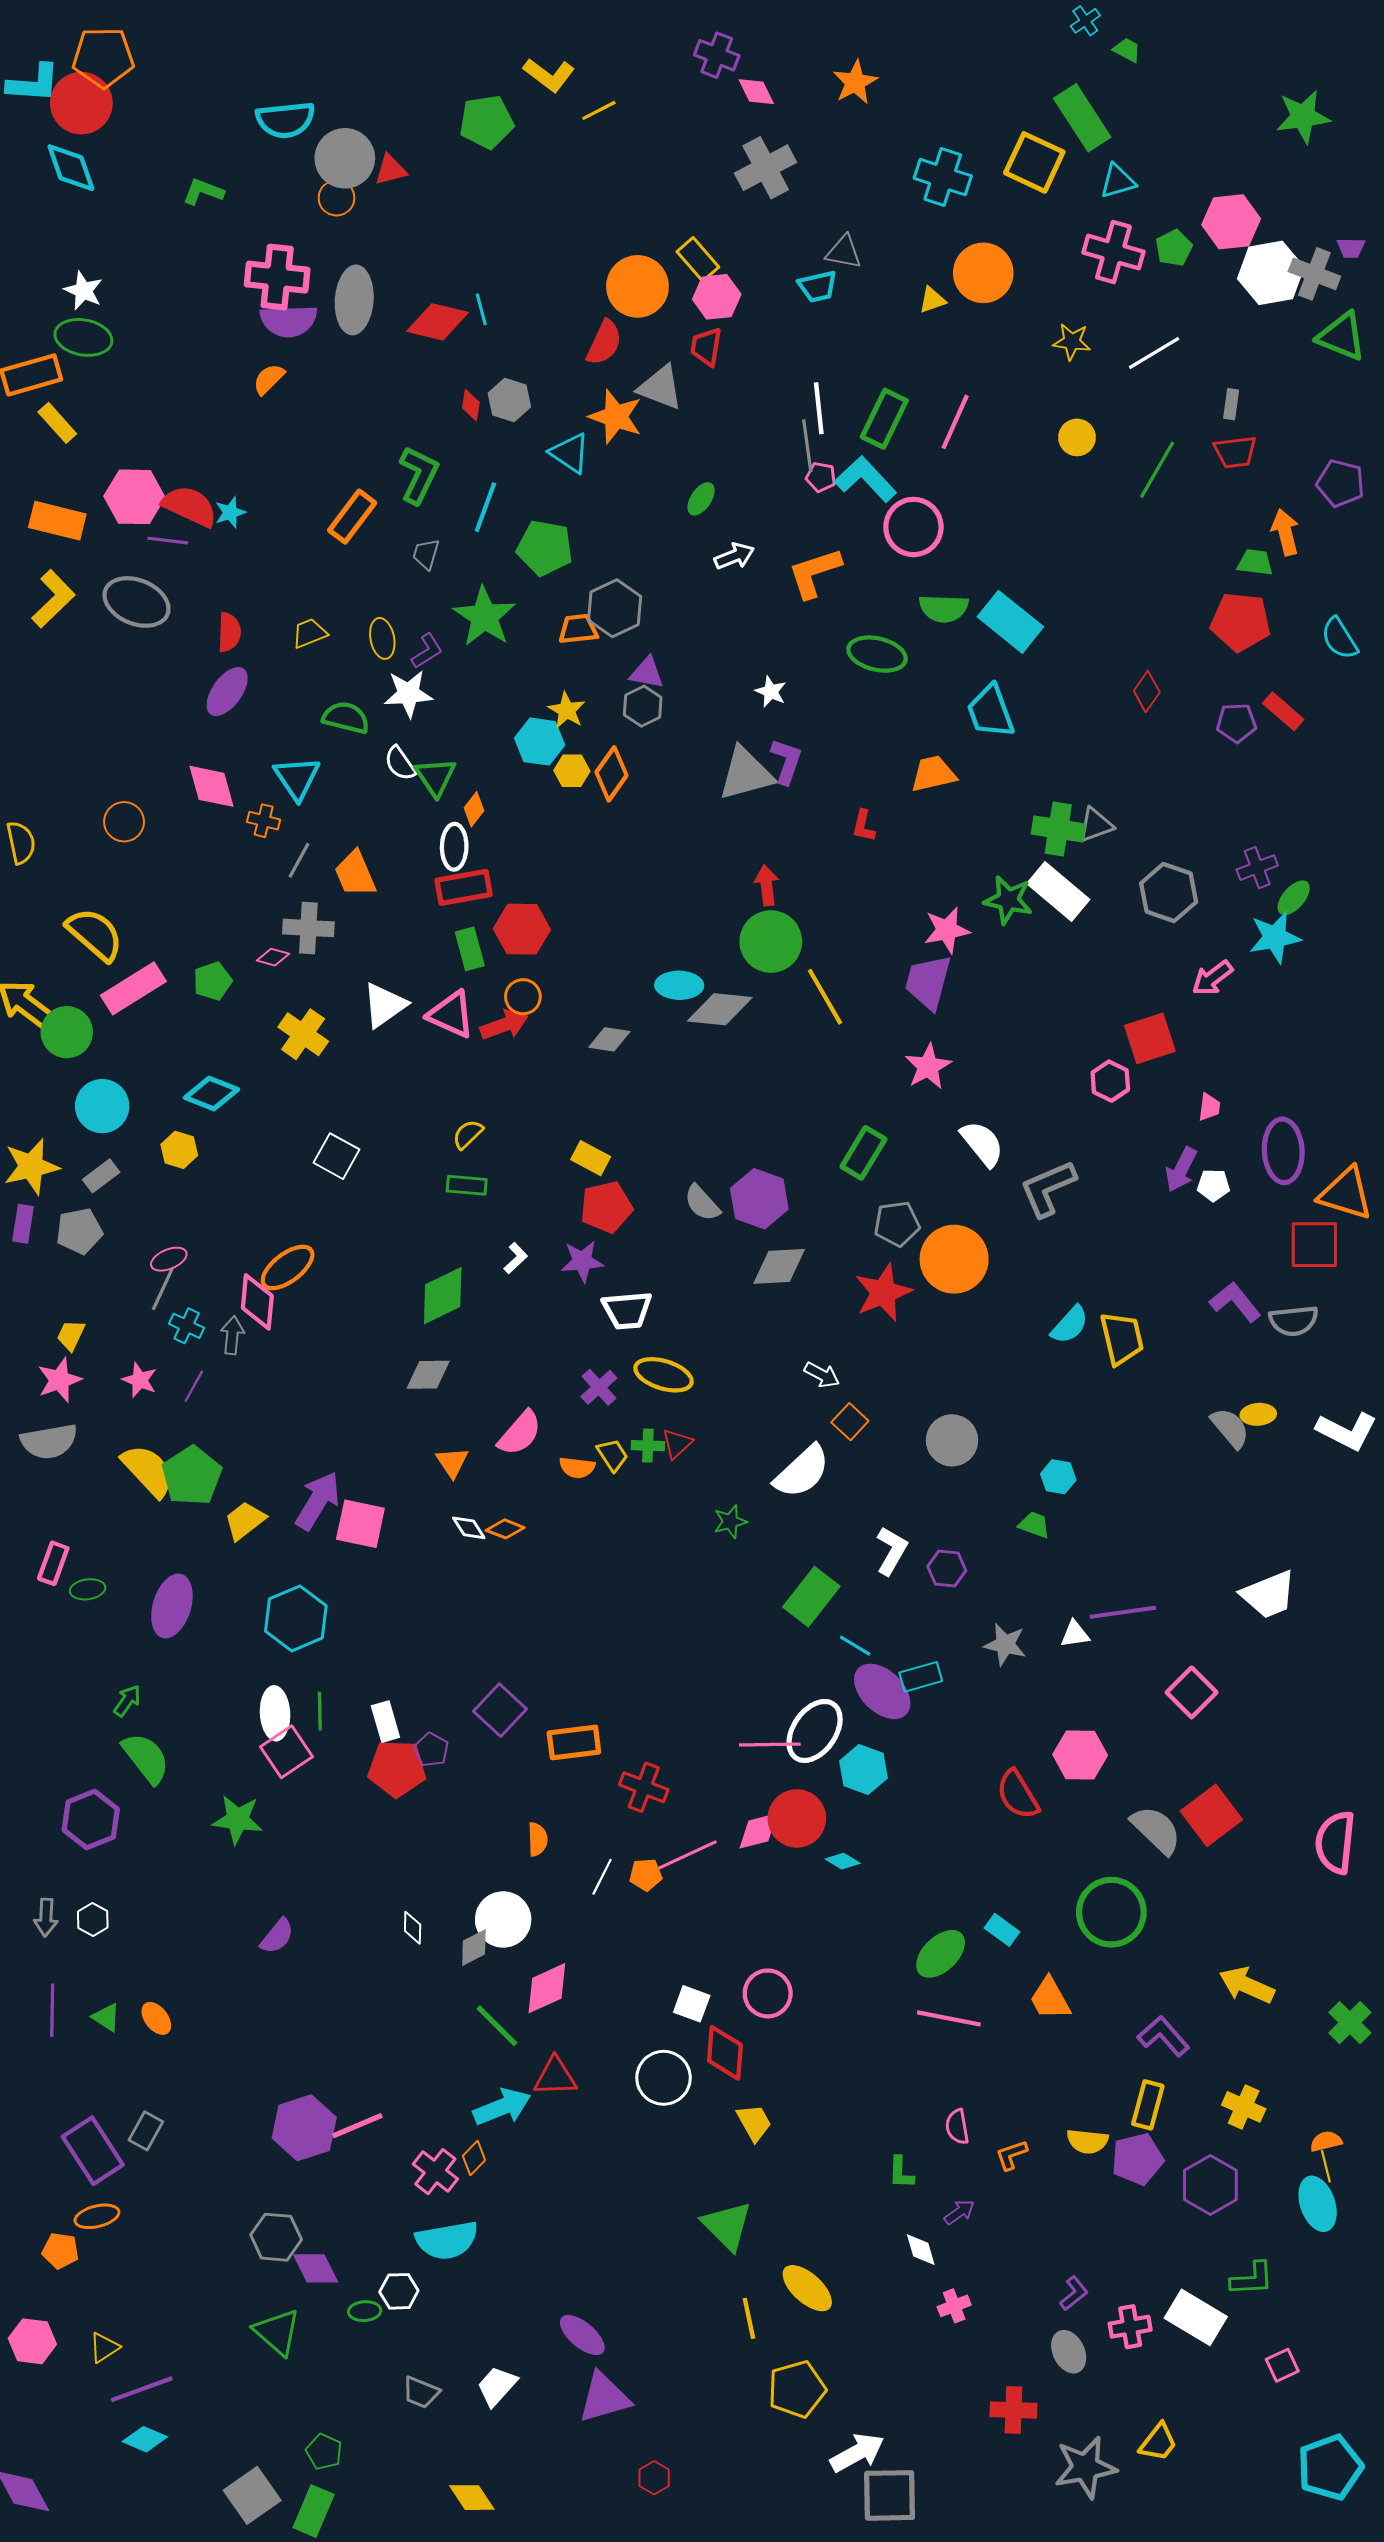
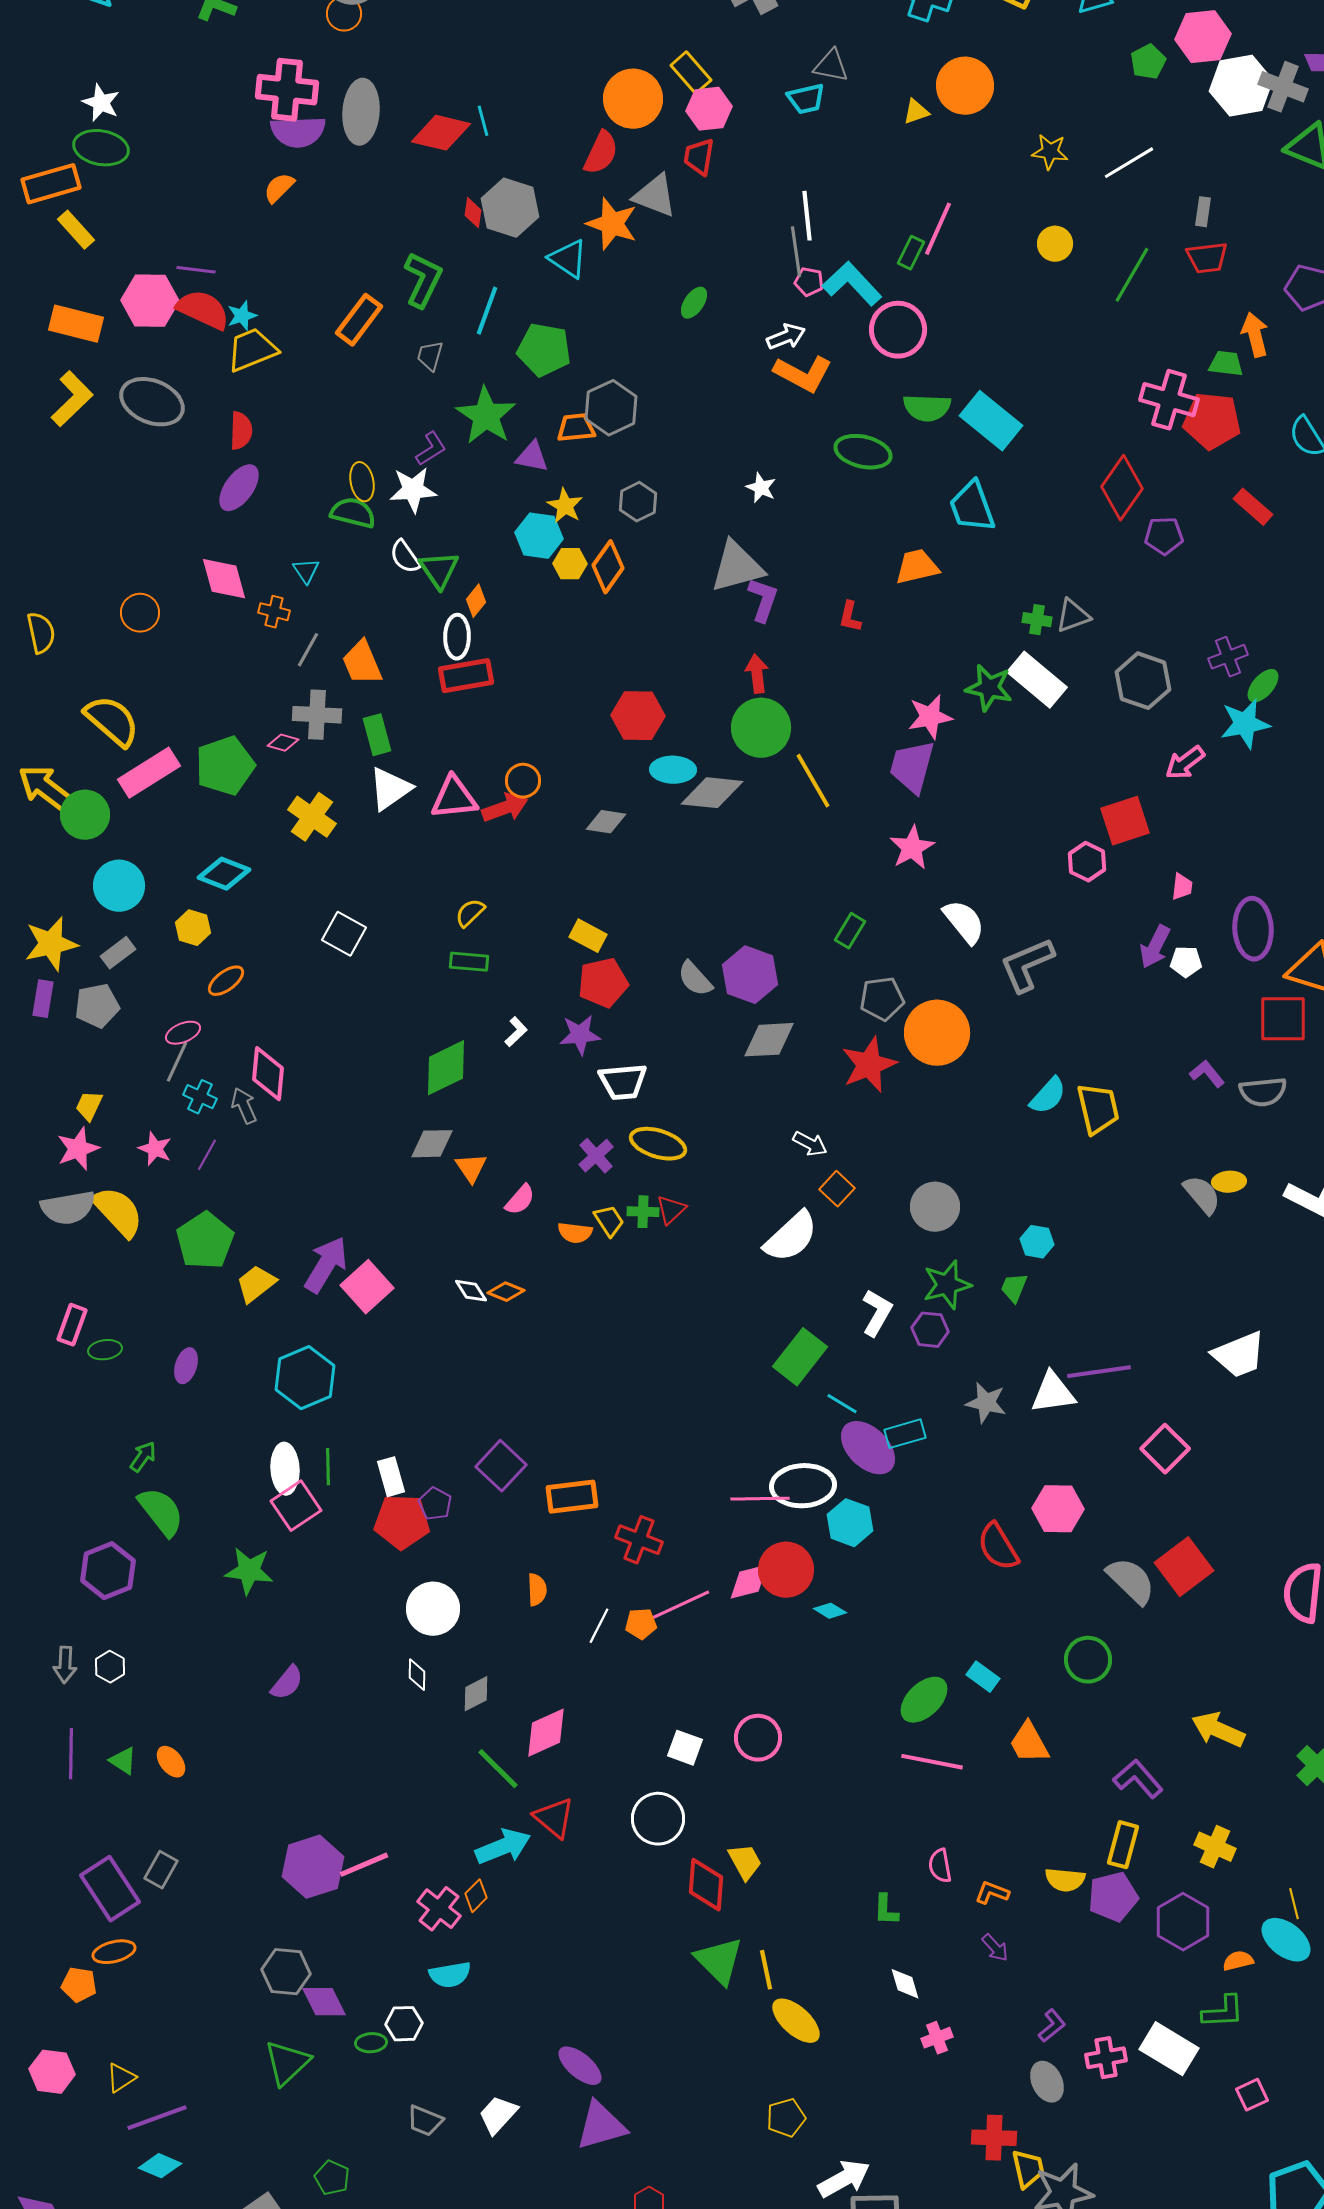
pink cross: (1113, 252) -> (1169, 400), moved
gray hexagon: (509, 400) -> (510, 208), size x1.4
green rectangle: (884, 419) -> (911, 253), moved, size x0.6
purple line: (168, 541) -> (196, 270), moved
white arrow: (734, 556) -> (786, 337), moved
orange L-shape: (815, 573) -> (803, 374), turned -134
yellow trapezoid: (309, 633) -> (252, 350), moved, size x1.5
yellow ellipse: (382, 638) -> (362, 482), moved
purple triangle: (647, 673) -> (532, 457), moved
red diamond: (1147, 692) -> (1122, 488), size x1.6
purple pentagon: (1236, 723) -> (1164, 536), moved
purple L-shape: (786, 761) -> (763, 600), moved
cyan triangle: (297, 778) -> (306, 571), size x0.6
green cross: (1058, 829) -> (1037, 620), size x0.6
red hexagon: (522, 929) -> (638, 716), moved
green rectangle: (470, 949) -> (377, 735), moved
green pentagon: (213, 981) -> (225, 766), size x1.6
pink triangle: (451, 1014) -> (454, 798), turned -30
green rectangle: (863, 1153) -> (850, 931), size x0.7
orange ellipse: (288, 1268) -> (226, 981), moved, size x0.7
purple L-shape: (1235, 1302) -> (1207, 1074), size x0.7
gray arrow: (232, 1335) -> (244, 1106), turned -30
pink semicircle: (520, 1433) -> (520, 1200), size x0.7
orange triangle: (452, 1462) -> (471, 1168), moved
yellow semicircle: (148, 1471) -> (118, 1212), moved
green star: (730, 1522) -> (947, 1285), moved, size x1.5
pink square: (360, 1524) -> (367, 1287), turned 36
green trapezoid: (1034, 1525) -> (1014, 1288), turned -88
purple ellipse: (172, 1606) -> (186, 1366), size x0.6
white triangle: (1075, 1634) -> (1053, 1393), size x1.6
white ellipse: (815, 1731) -> (803, 1486), turned 52
green circle: (1111, 1912) -> (1088, 1660), size x0.7
white circle: (503, 1919) -> (433, 1609), moved
red diamond: (725, 2053) -> (706, 1885), moved
red triangle: (555, 2077) -> (554, 1818), turned 42
orange semicircle: (1326, 2141) -> (1238, 1961), moved
orange L-shape: (1011, 2155) -> (992, 1893), turned 40
cyan ellipse: (1318, 2204) -> (1286, 1940), turned -33
purple arrow: (959, 2212) -> (995, 1948), moved, turned 84
cyan semicircle: (447, 2240) -> (450, 1975), size x0.7
yellow line: (749, 2318) -> (766, 1970), moved
green triangle: (277, 2332) -> (287, 2063), turned 36
yellow pentagon: (797, 2389) -> (786, 2118), size x0.7
yellow trapezoid: (1158, 2442) -> (1028, 2169), moved, turned -51

